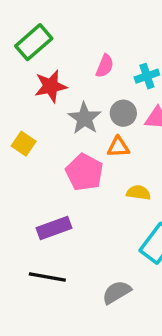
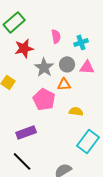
pink semicircle: (105, 66) -> (56, 36), turned -32
black line: (47, 277) -> (22, 161), turned 35

